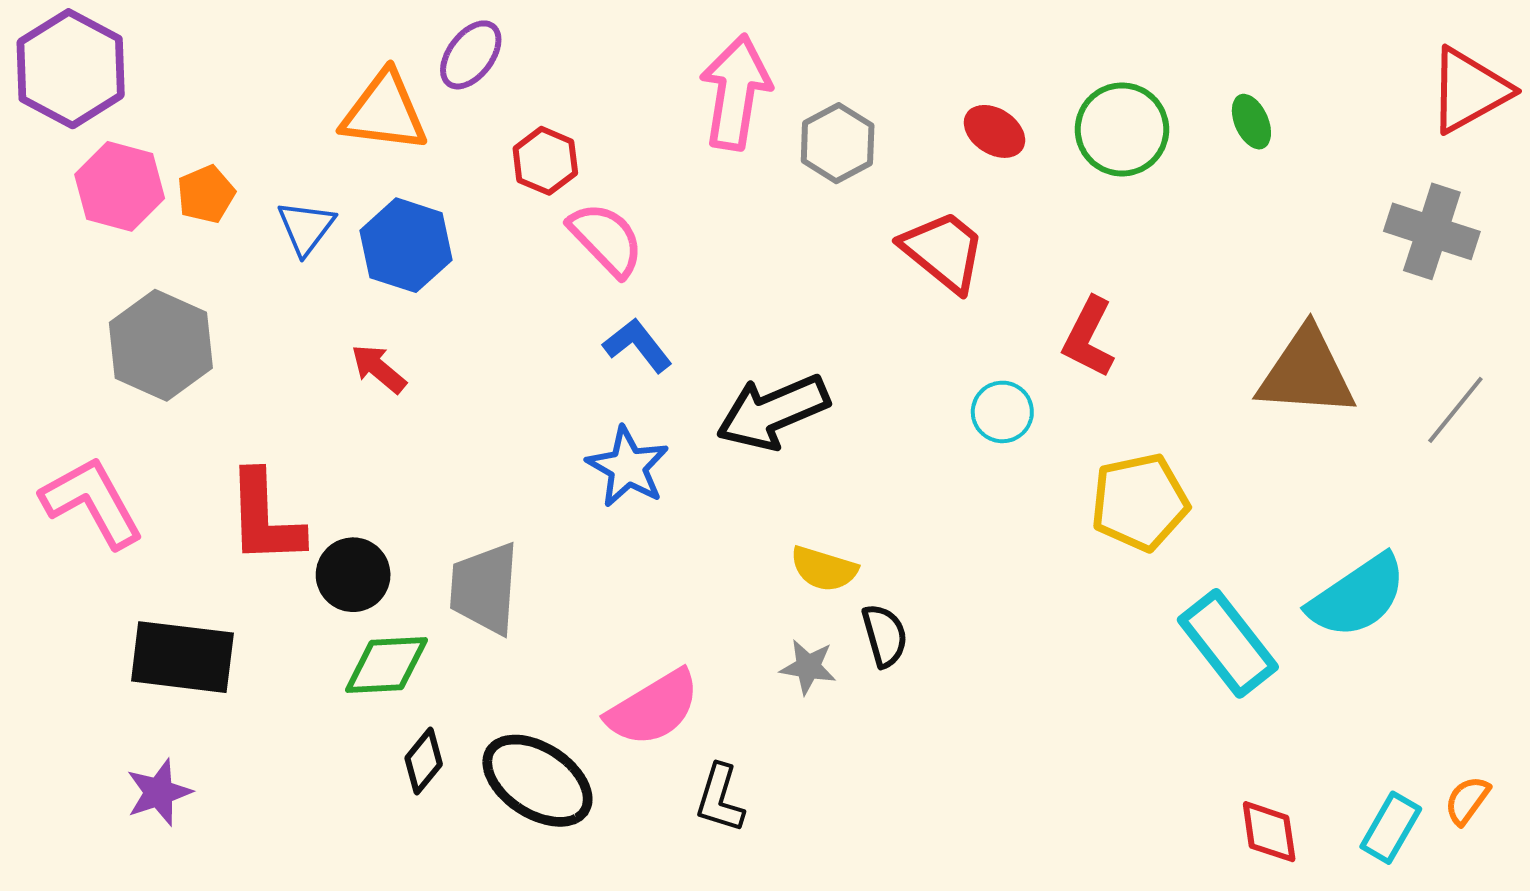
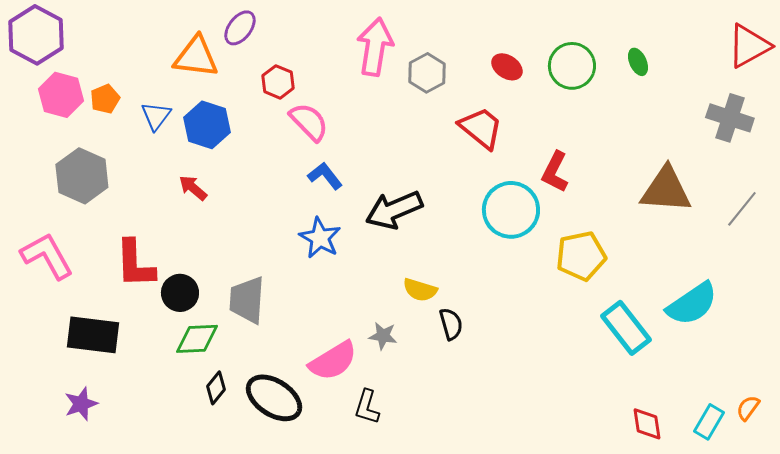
cyan circle: (1002, 412) -> (511, 210), size x1.8
gray star: (808, 667) -> (383, 336), moved

